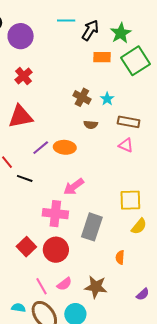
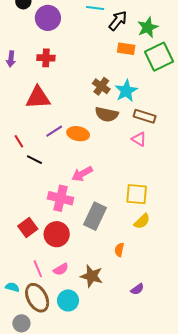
red cross: (23, 76) -> (46, 58), turned 36
cyan star: (107, 99) -> (126, 91), size x1.6
brown semicircle: (91, 125) -> (107, 114), size x1.6

